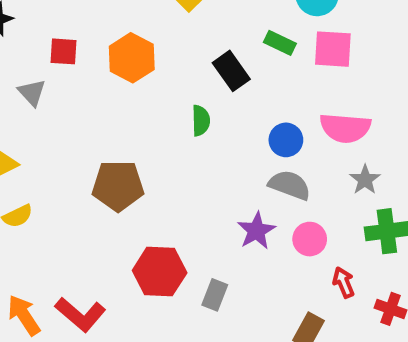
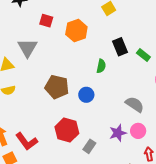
green rectangle: (280, 43) -> (143, 55), moved
gray triangle: (32, 92) -> (28, 48), moved, size x1.5
blue circle: (286, 140) -> (86, 95), moved
purple star: (256, 231) -> (118, 133), moved

